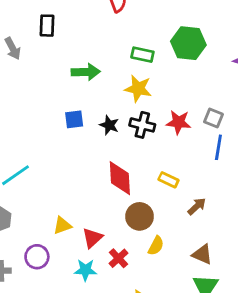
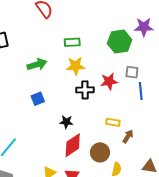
green hexagon: (188, 43) -> (120, 42), moved
black star: (109, 125) -> (66, 122), moved
red diamond: (120, 178) -> (73, 145), moved, turned 75
brown arrow: (197, 206) -> (128, 136), moved

